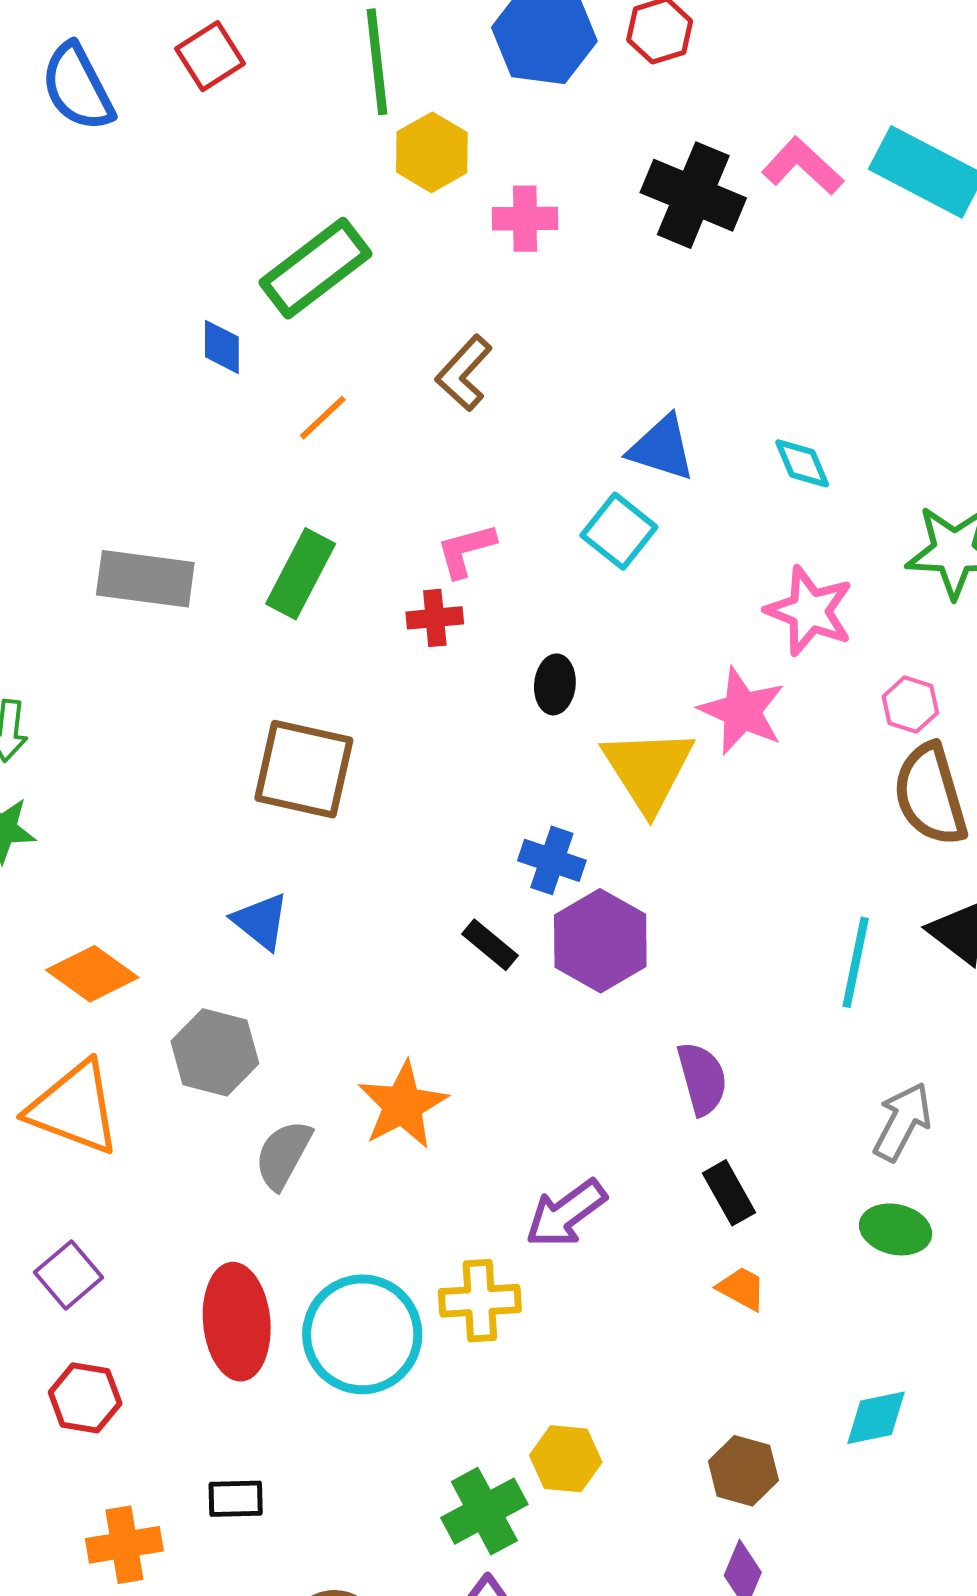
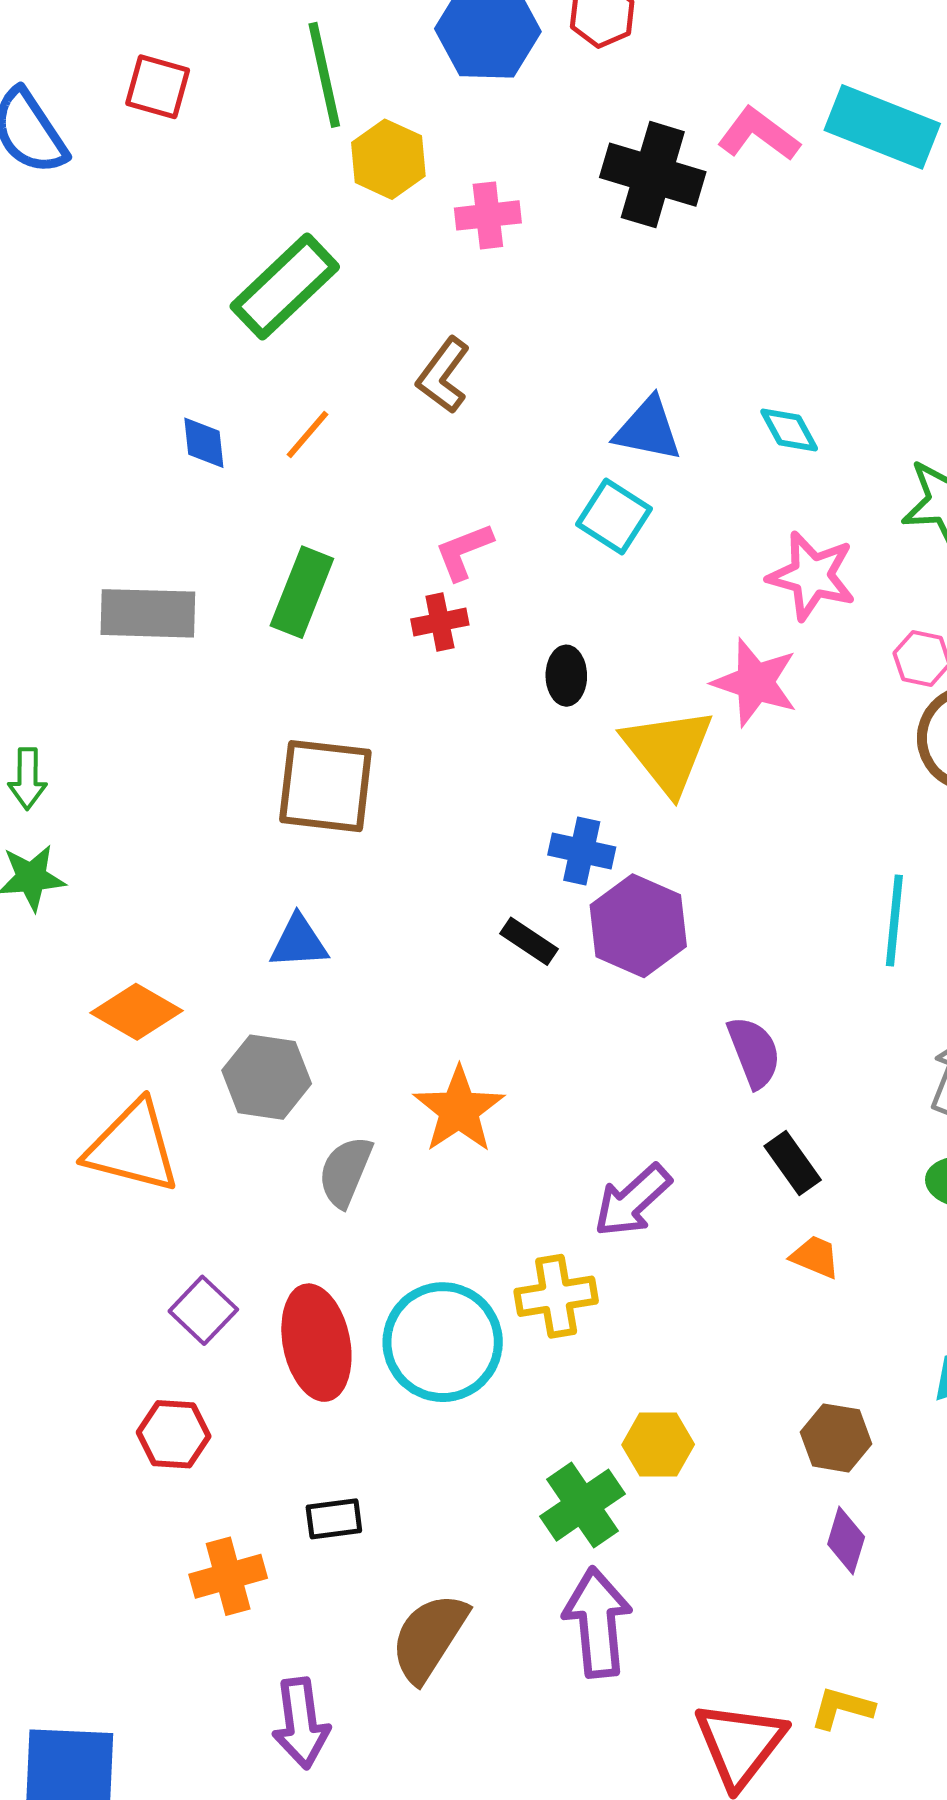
red square: (210, 56) -> (158, 87), turned -36
blue diamond: (222, 347) -> (204, 443), moved
blue triangle: (261, 921) -> (299, 942), turned -36
purple square: (69, 1275) -> (203, 1310), moved

